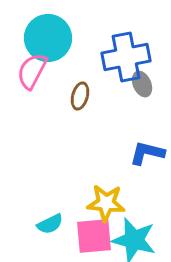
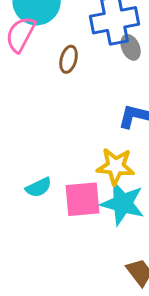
yellow star: (106, 203) -> (116, 166), moved

